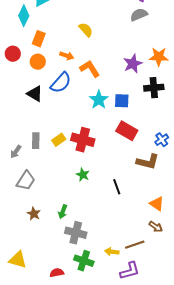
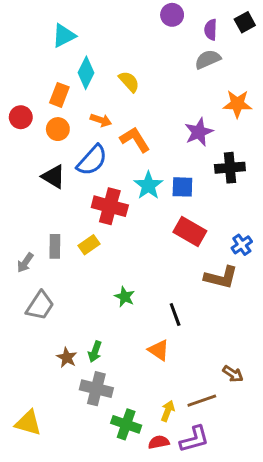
cyan diamond: (24, 16) -> (86, 73), moved
orange star: (159, 57) -> (237, 104), moved
red cross: (83, 140) -> (110, 206), moved
orange triangle: (157, 204) -> (159, 350), moved
brown star: (34, 214) -> (67, 358), moved
gray cross: (76, 233) -> (96, 389), moved
yellow arrow: (112, 252) -> (168, 411), turned 104
red semicircle: (57, 273) -> (159, 442), moved

